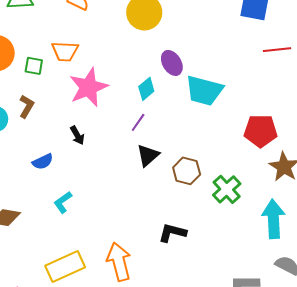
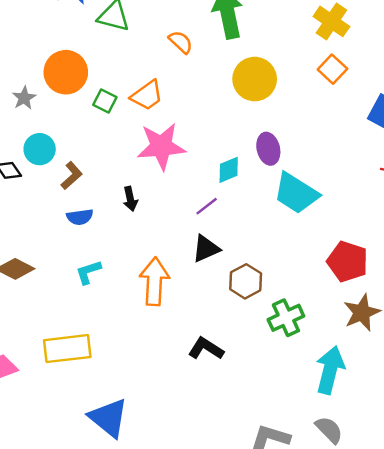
orange trapezoid: (65, 51) -> (147, 95), turned -56
brown L-shape: (27, 106) -> (72, 176), moved
orange arrow: (119, 262) -> (154, 281), moved

